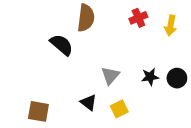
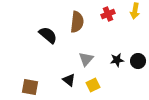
brown semicircle: (86, 18) -> (77, 22), moved
yellow arrow: (171, 26) -> (135, 11), moved

